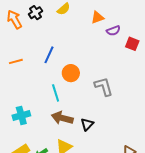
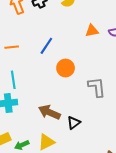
orange triangle: (97, 17) -> (92, 31), moved
cyan line: (56, 93) -> (13, 80), moved

